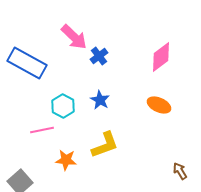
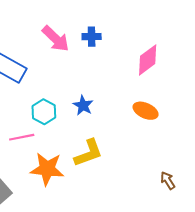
blue cross: (99, 56) -> (92, 37), moved, turned 36
orange star: (66, 160) -> (47, 169), size x1.5

